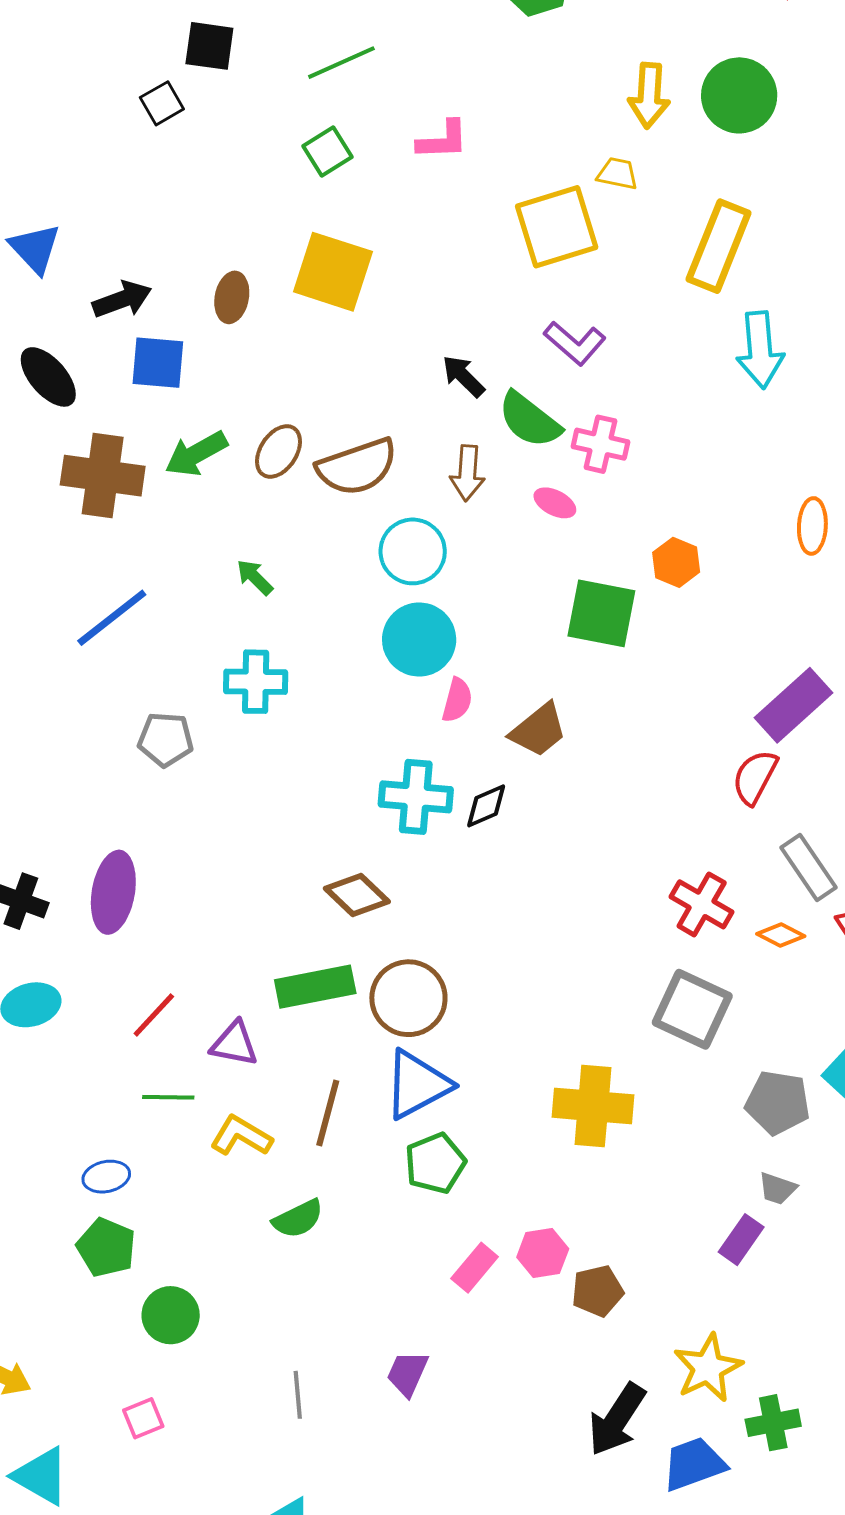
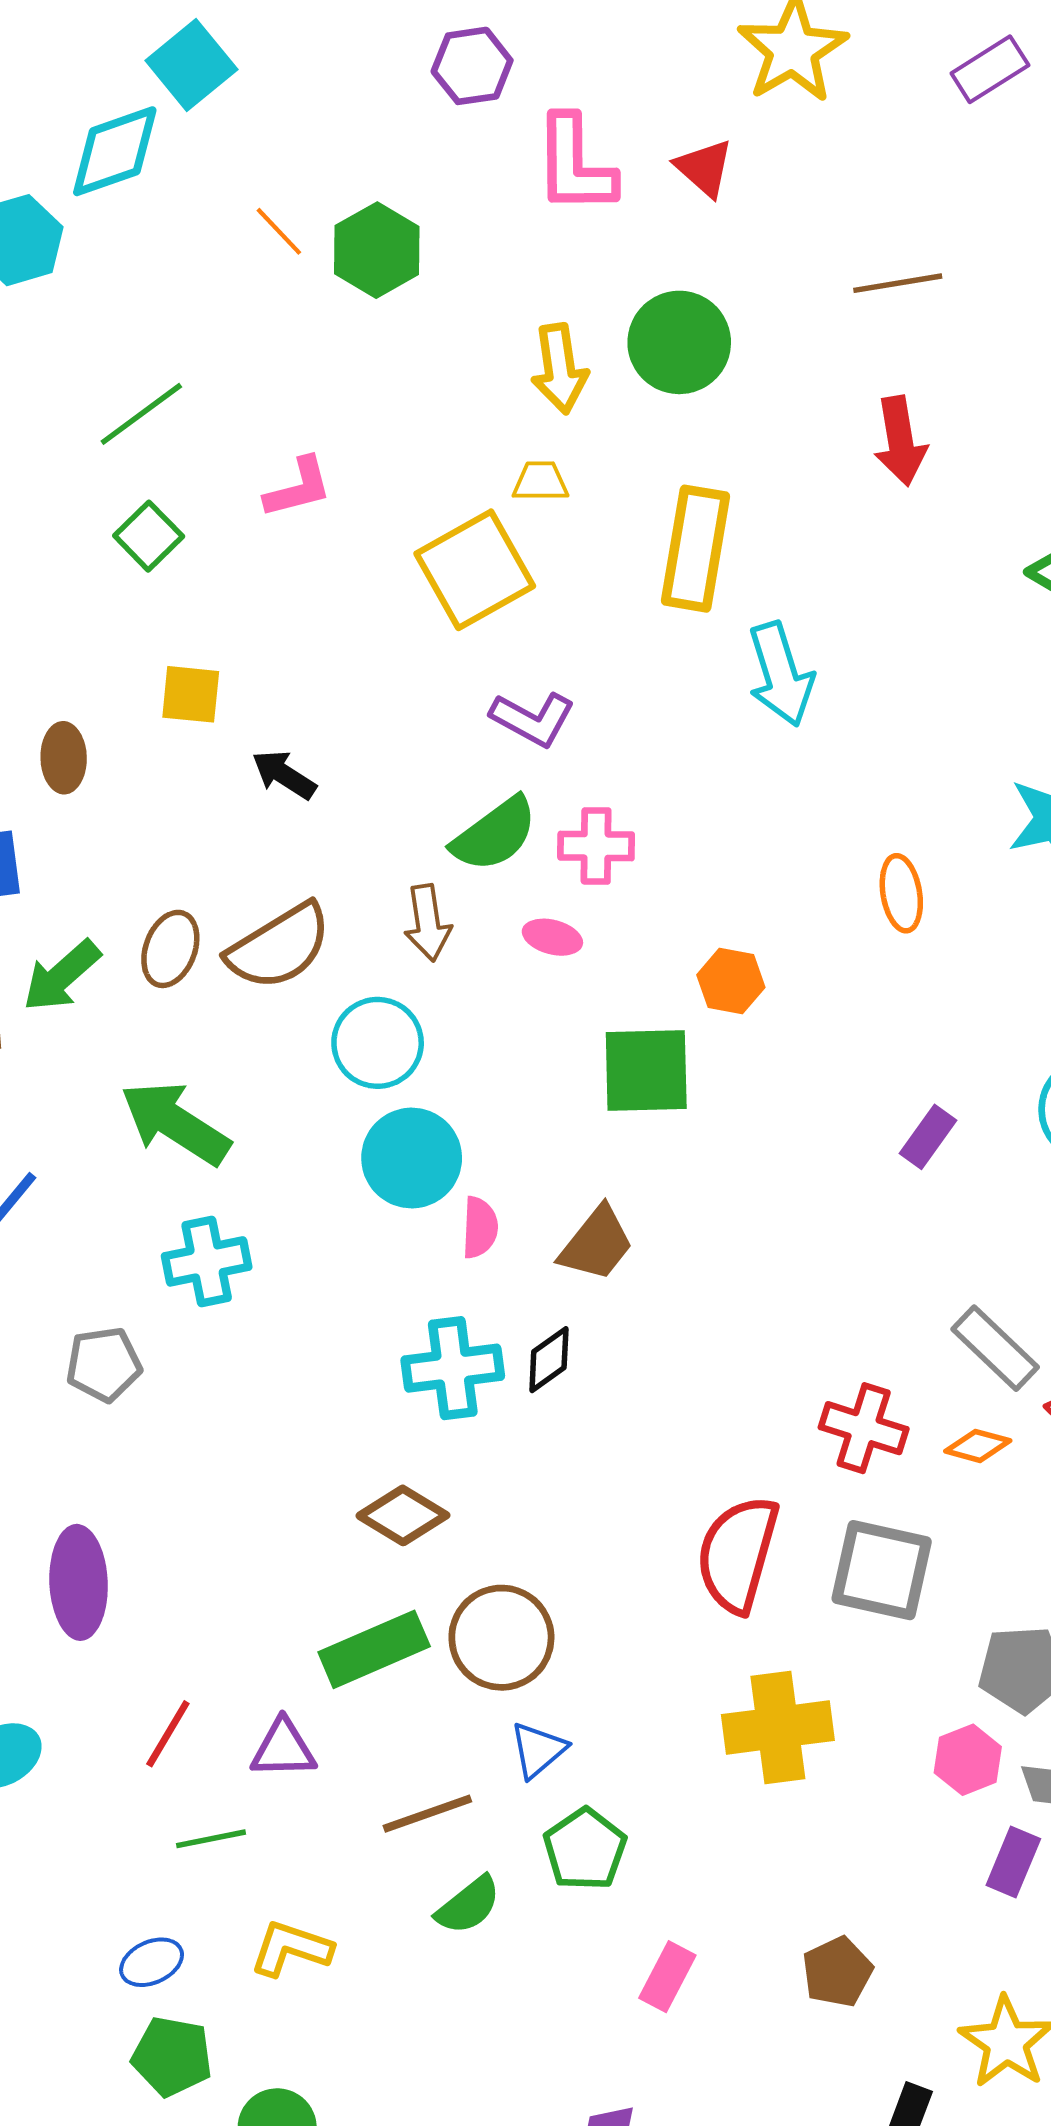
yellow square: (333, 272) -> (191, 694), size x0.6
black arrow: (463, 376) -> (284, 775), moved
green semicircle: (529, 420) -> (495, 834), turned -62
green arrow: (255, 577) -> (175, 1123), size x2.0
purple rectangle: (793, 705) -> (928, 1137), size x0.6
red semicircle: (755, 777) -> (738, 1554), moved, size x1.5
blue triangle: (417, 1085) -> (538, 1750), size x0.6
brown line: (328, 1113) -> (427, 1814), turned 68
yellow L-shape: (241, 1136) -> (291, 1949), moved
green semicircle: (298, 1219) -> (468, 1905), moved
pink hexagon: (543, 1253) -> (968, 1760), moved

